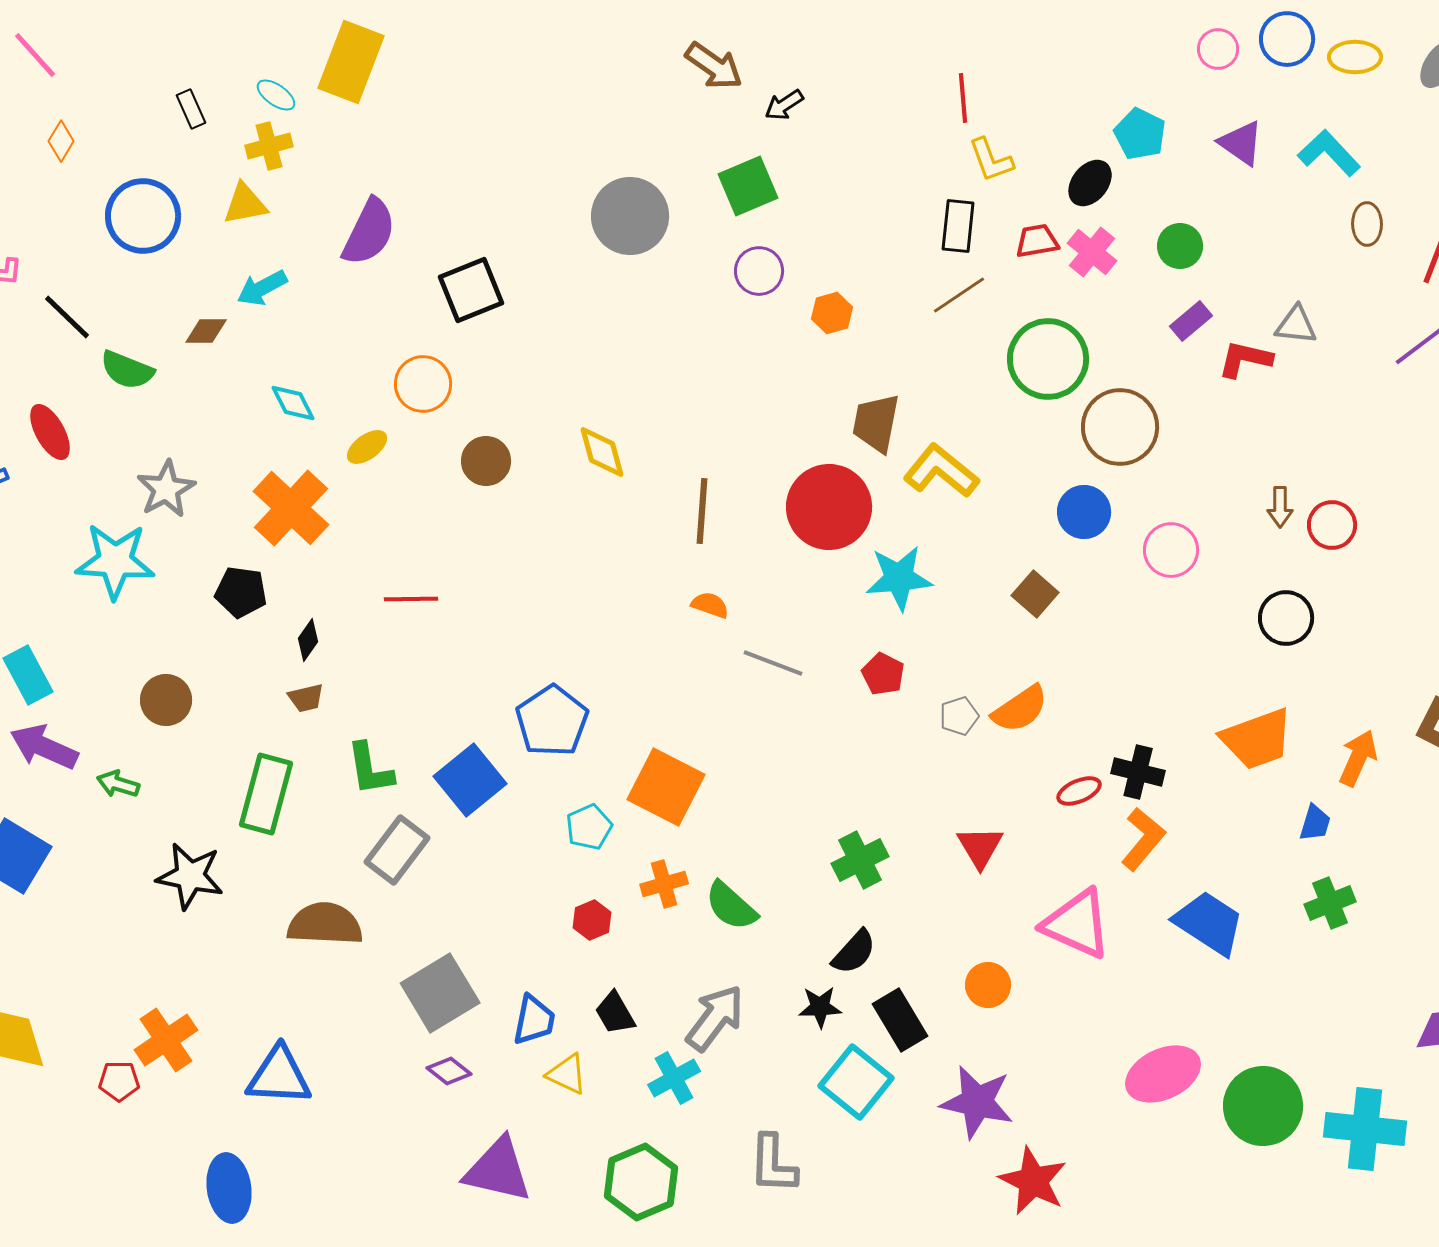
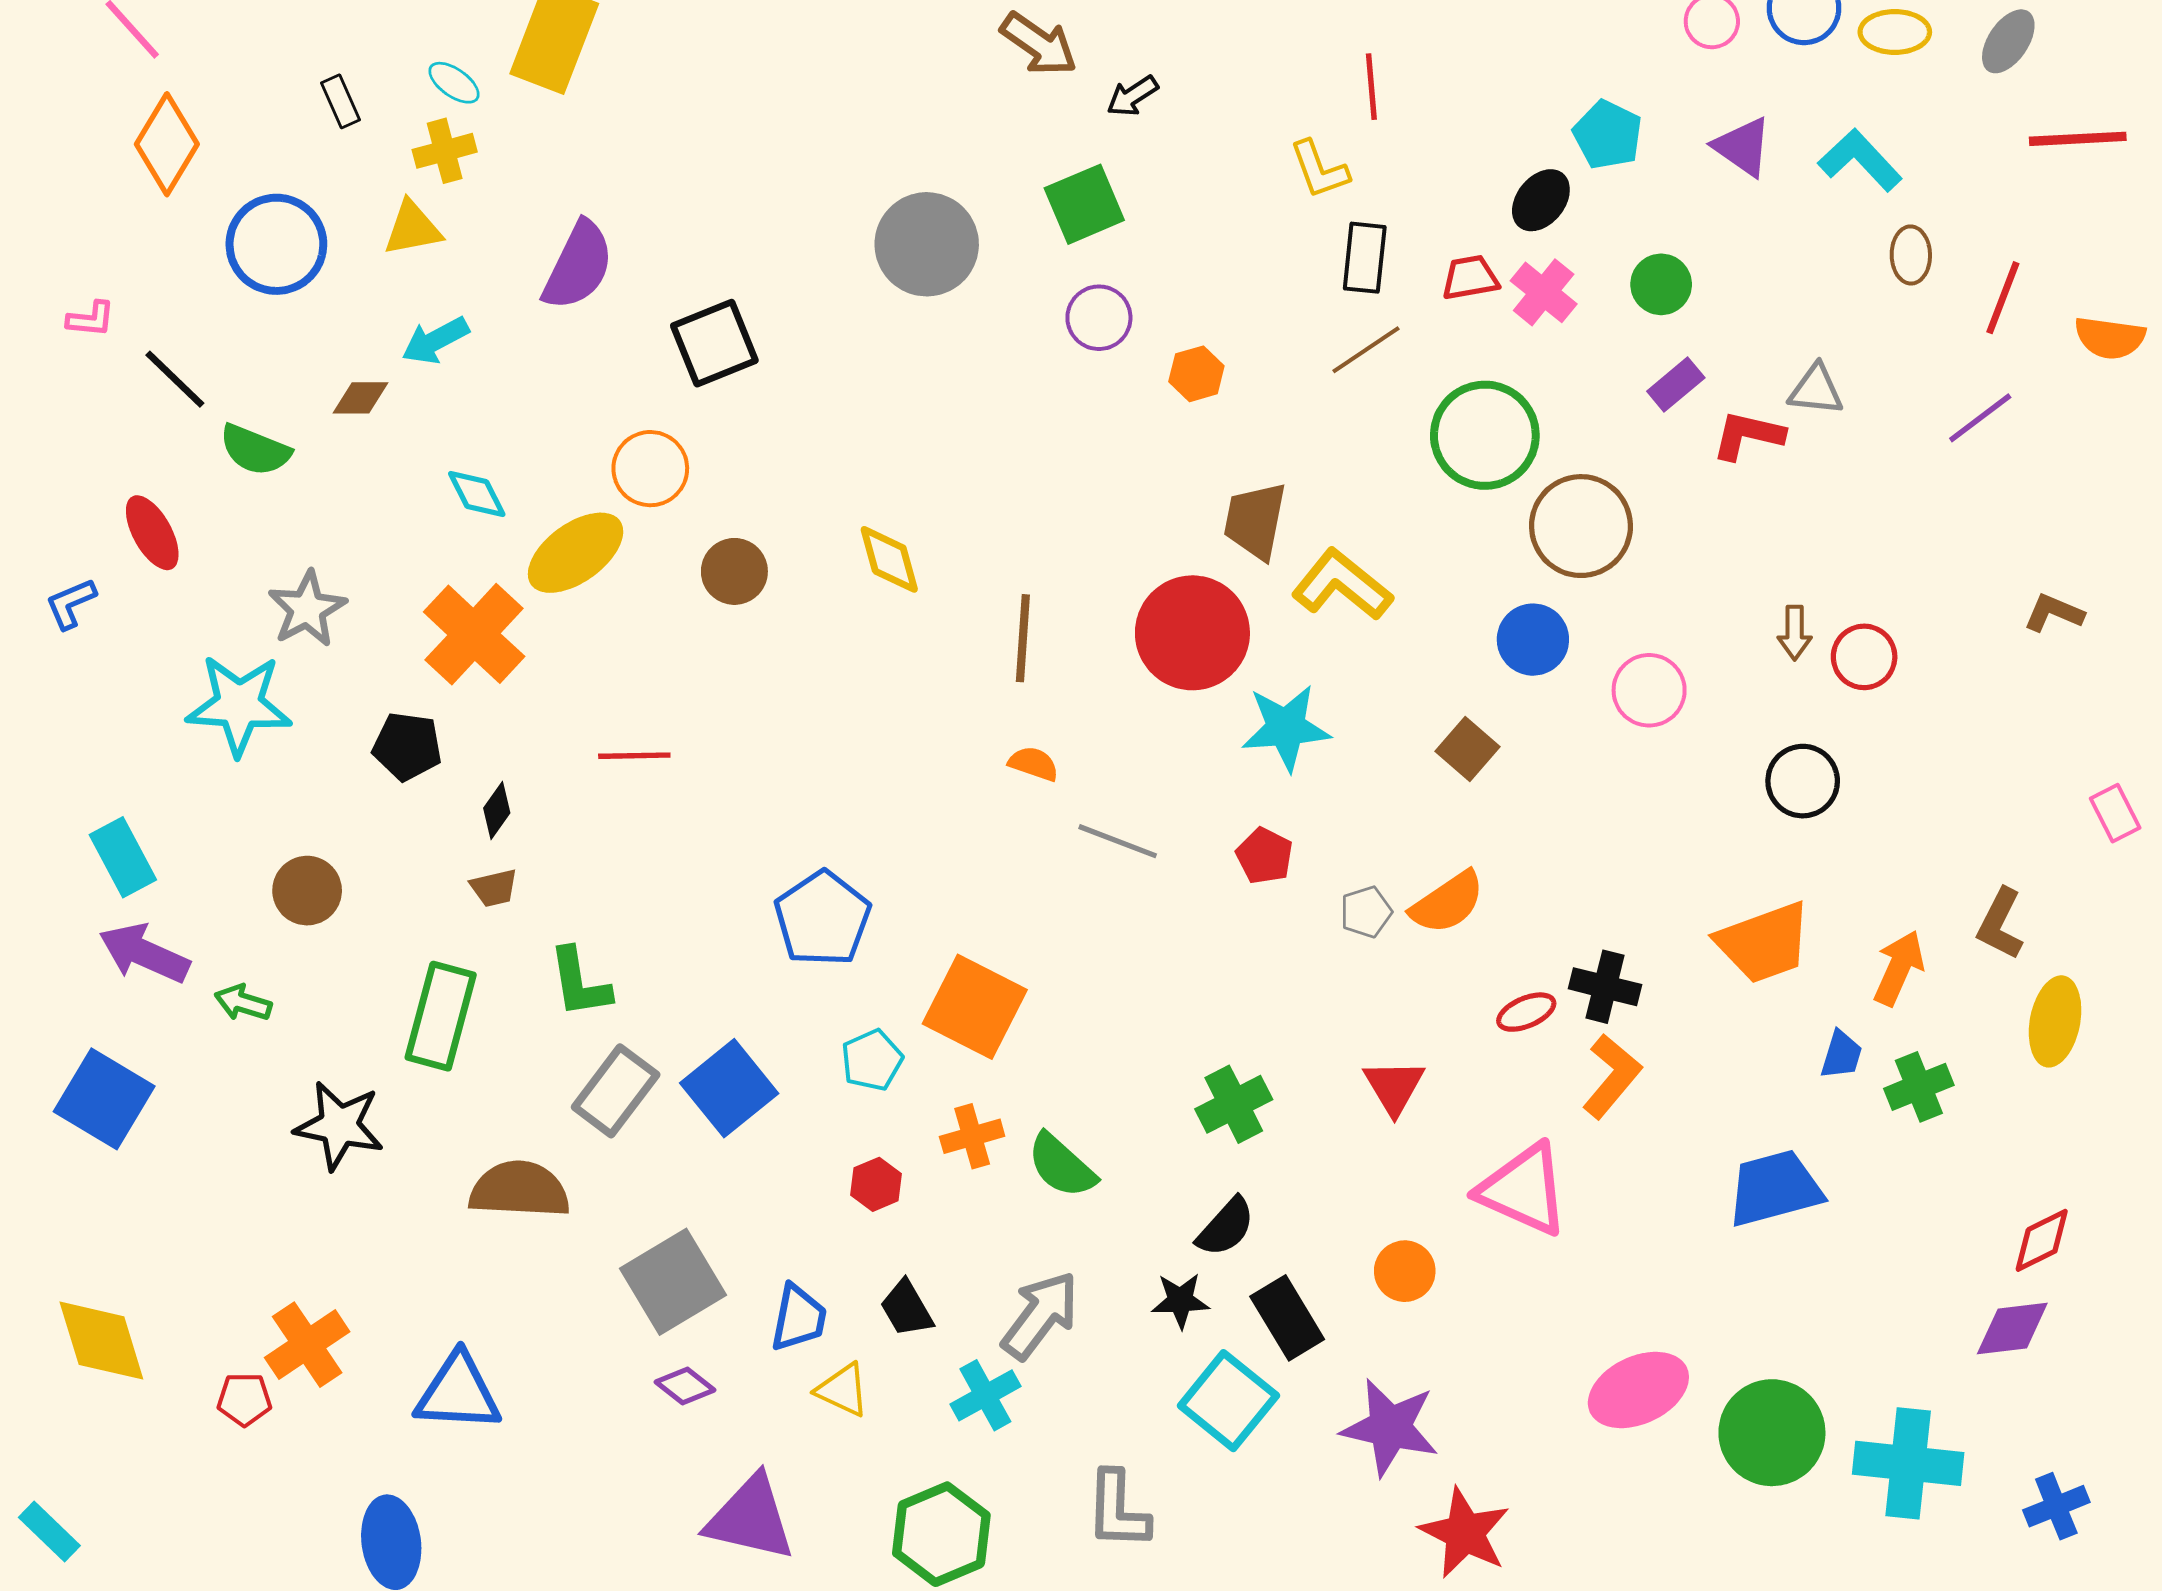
orange diamond: (61, 141) -> (167, 144), size x1.8
yellow L-shape: (991, 160) -> (1319, 170), moved
yellow ellipse: (367, 447) -> (576, 553), size x1.8
blue square: (470, 780) -> (729, 1088), moved
green cross: (1330, 903) -> (1919, 1087), moved
blue trapezoid: (1209, 923) -> (1775, 1188), moved, turned -48

